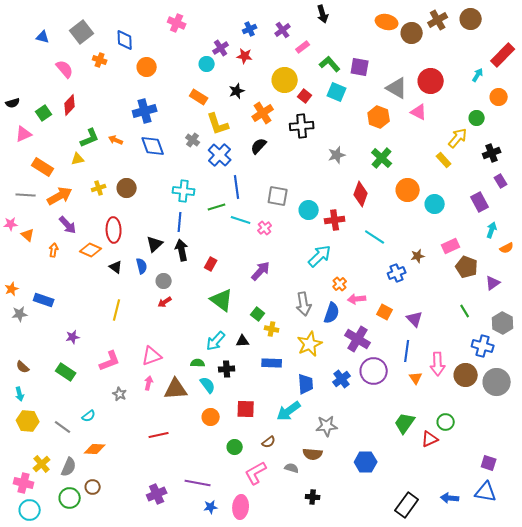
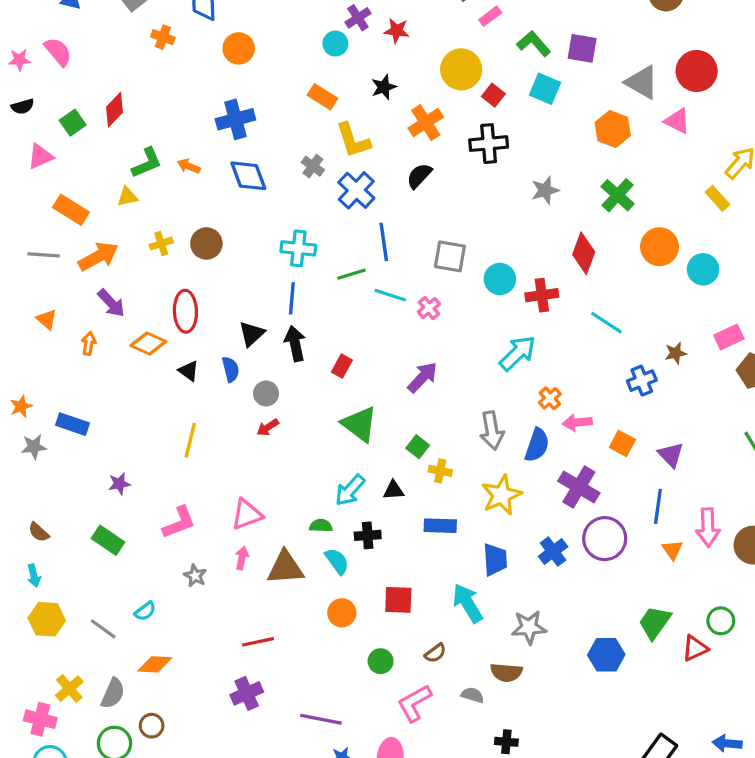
pink semicircle: (65, 69) -> (58, 52), moved
pink star: (11, 224) -> (19, 60), moved
cyan arrow: (289, 411) -> (468, 603), turned 95
blue hexagon: (366, 462) -> (606, 655), moved
purple cross: (157, 494) -> (247, 693), moved

